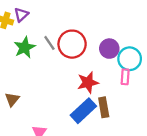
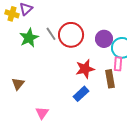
brown rectangle: (104, 107) -> (110, 79), moved
blue rectangle: (83, 111) -> (81, 94), size x0.7

